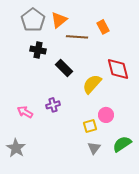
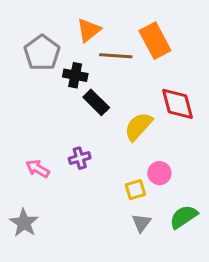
gray pentagon: (33, 20) -> (42, 53), moved
orange rectangle: (103, 27) -> (155, 41), size x1.6
black cross: (38, 50) -> (75, 75), moved

